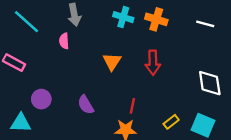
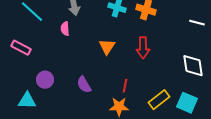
white line: (205, 24) -> (197, 23), moved
yellow rectangle: (171, 122) -> (159, 100), size x1.5

